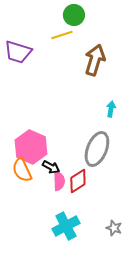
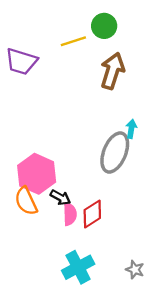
green circle: (74, 15) -> (104, 26), moved
gray ellipse: (97, 149) -> (115, 152), moved

